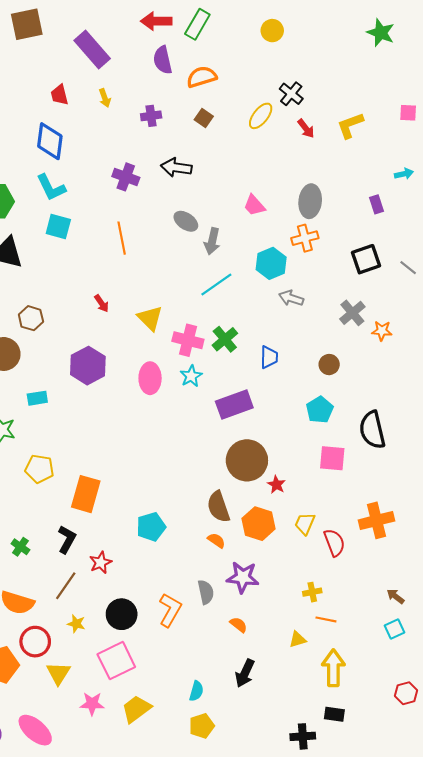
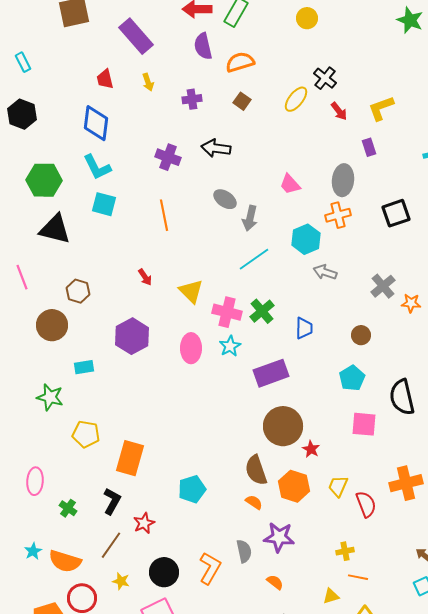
purple rectangle: (377, 204) -> (369, 147), moved
black square: (366, 259) -> (396, 213), moved

